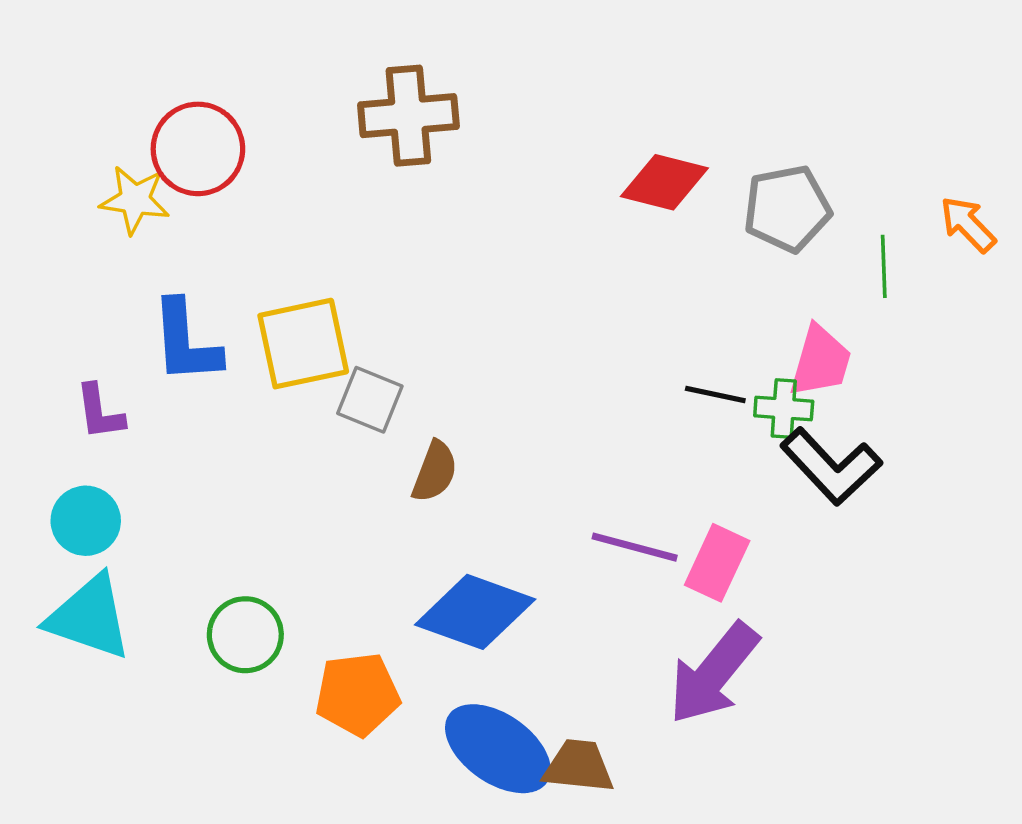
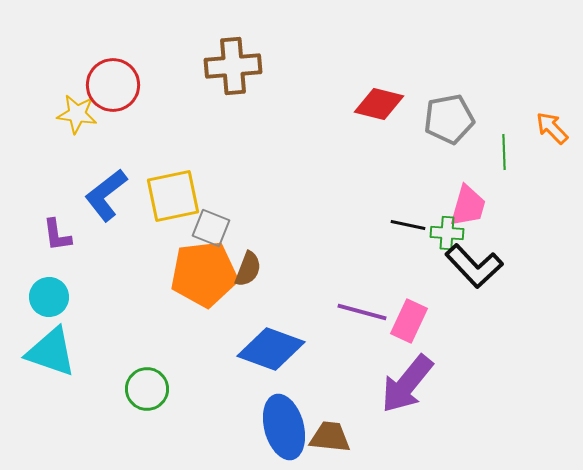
blue L-shape: (186, 342) -> (106, 195), turned 56
green circle: (245, 635) -> (147, 389), moved
orange pentagon: (358, 694) -> (204, 274), moved, size x1.4
blue ellipse: (498, 749) -> (284, 427), turned 40

